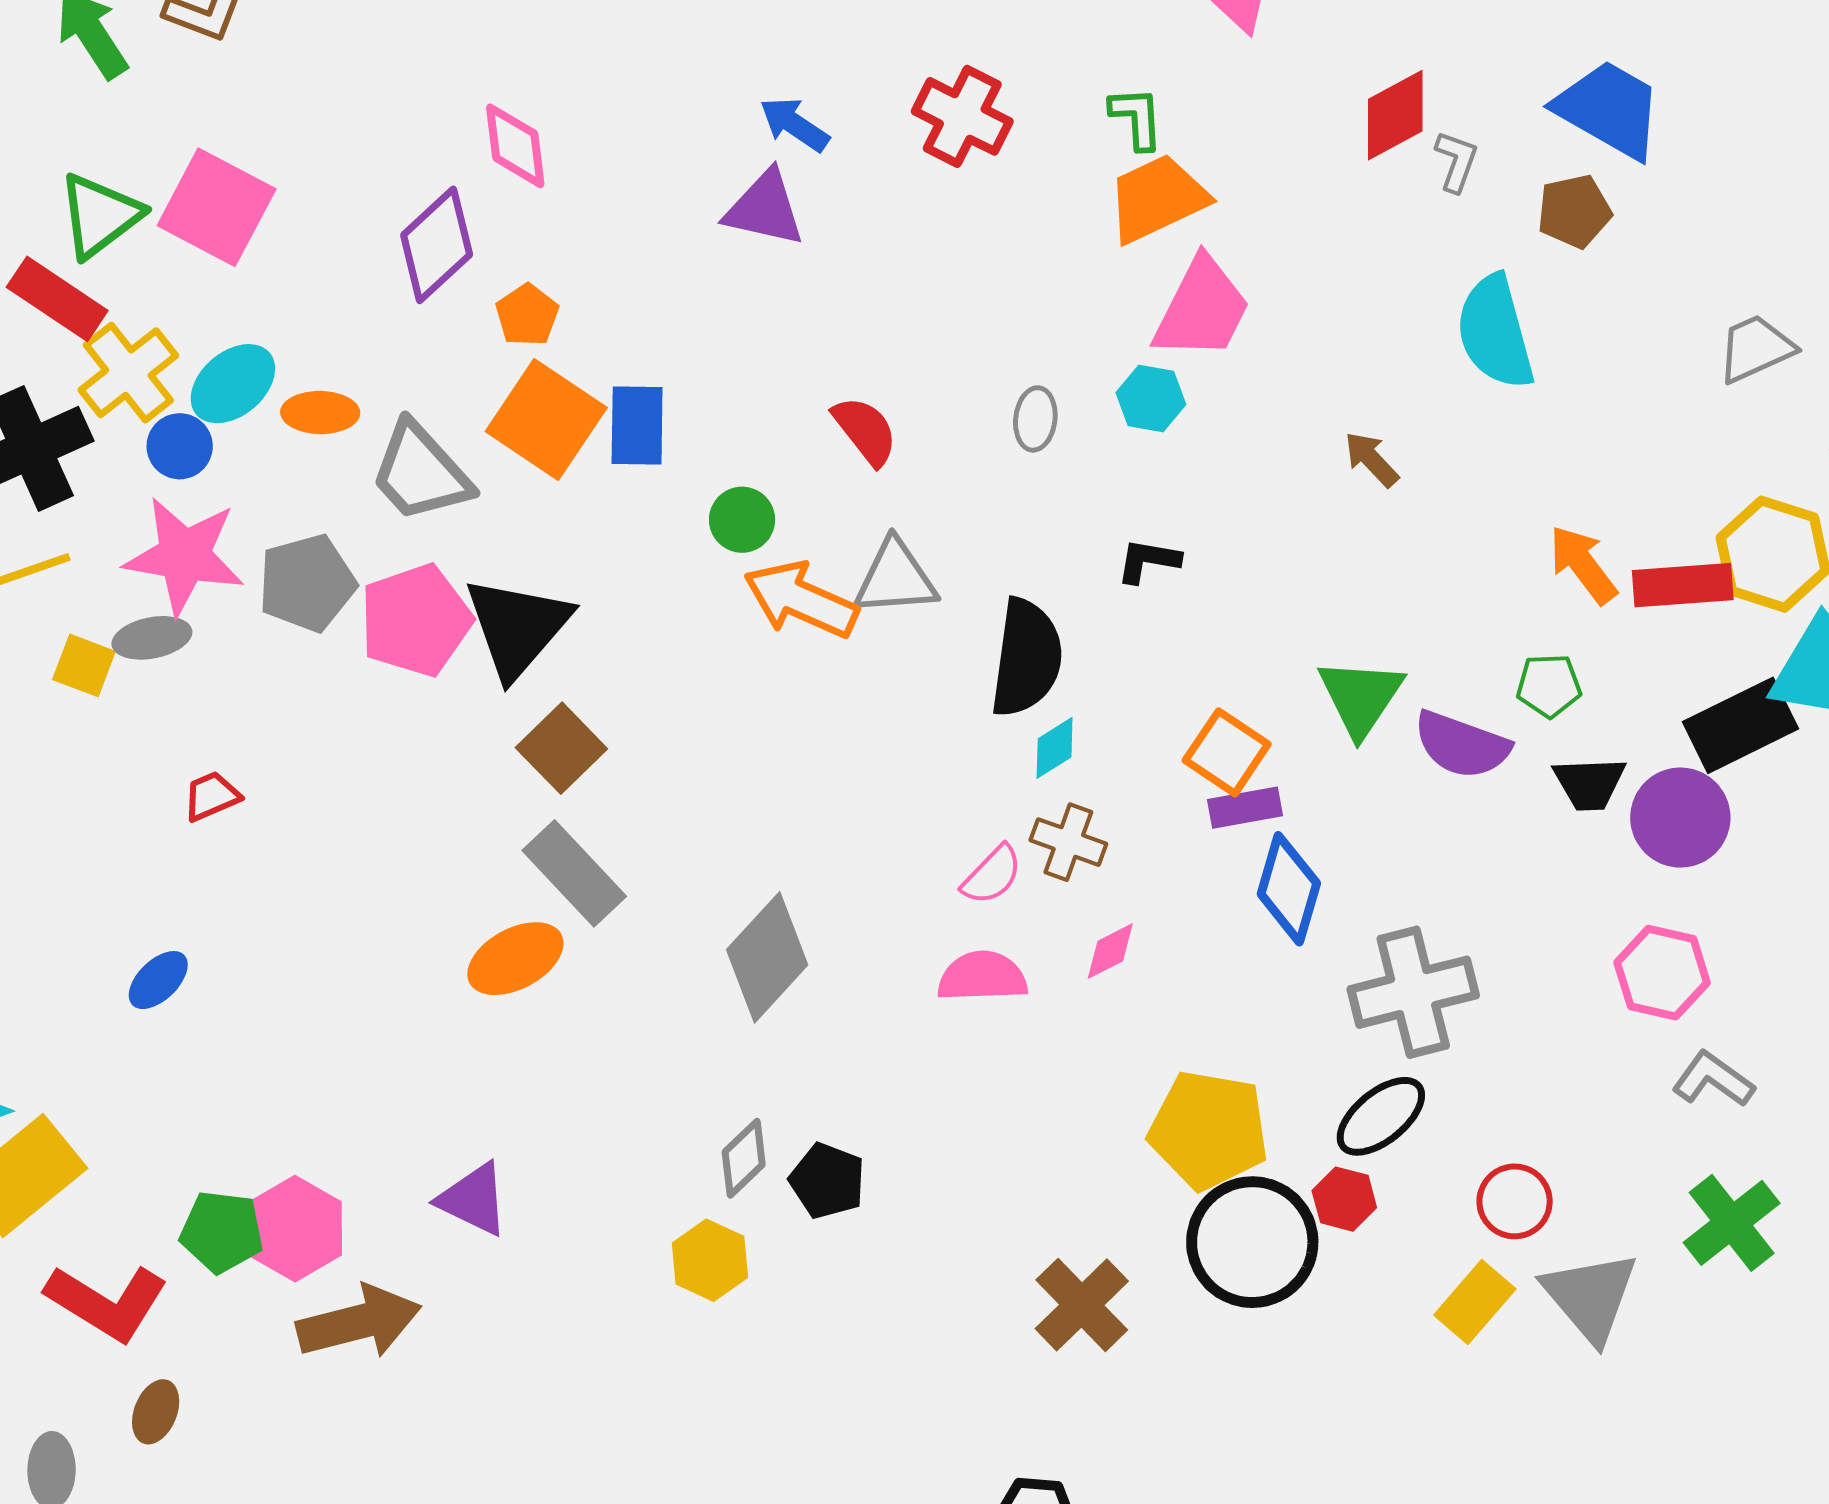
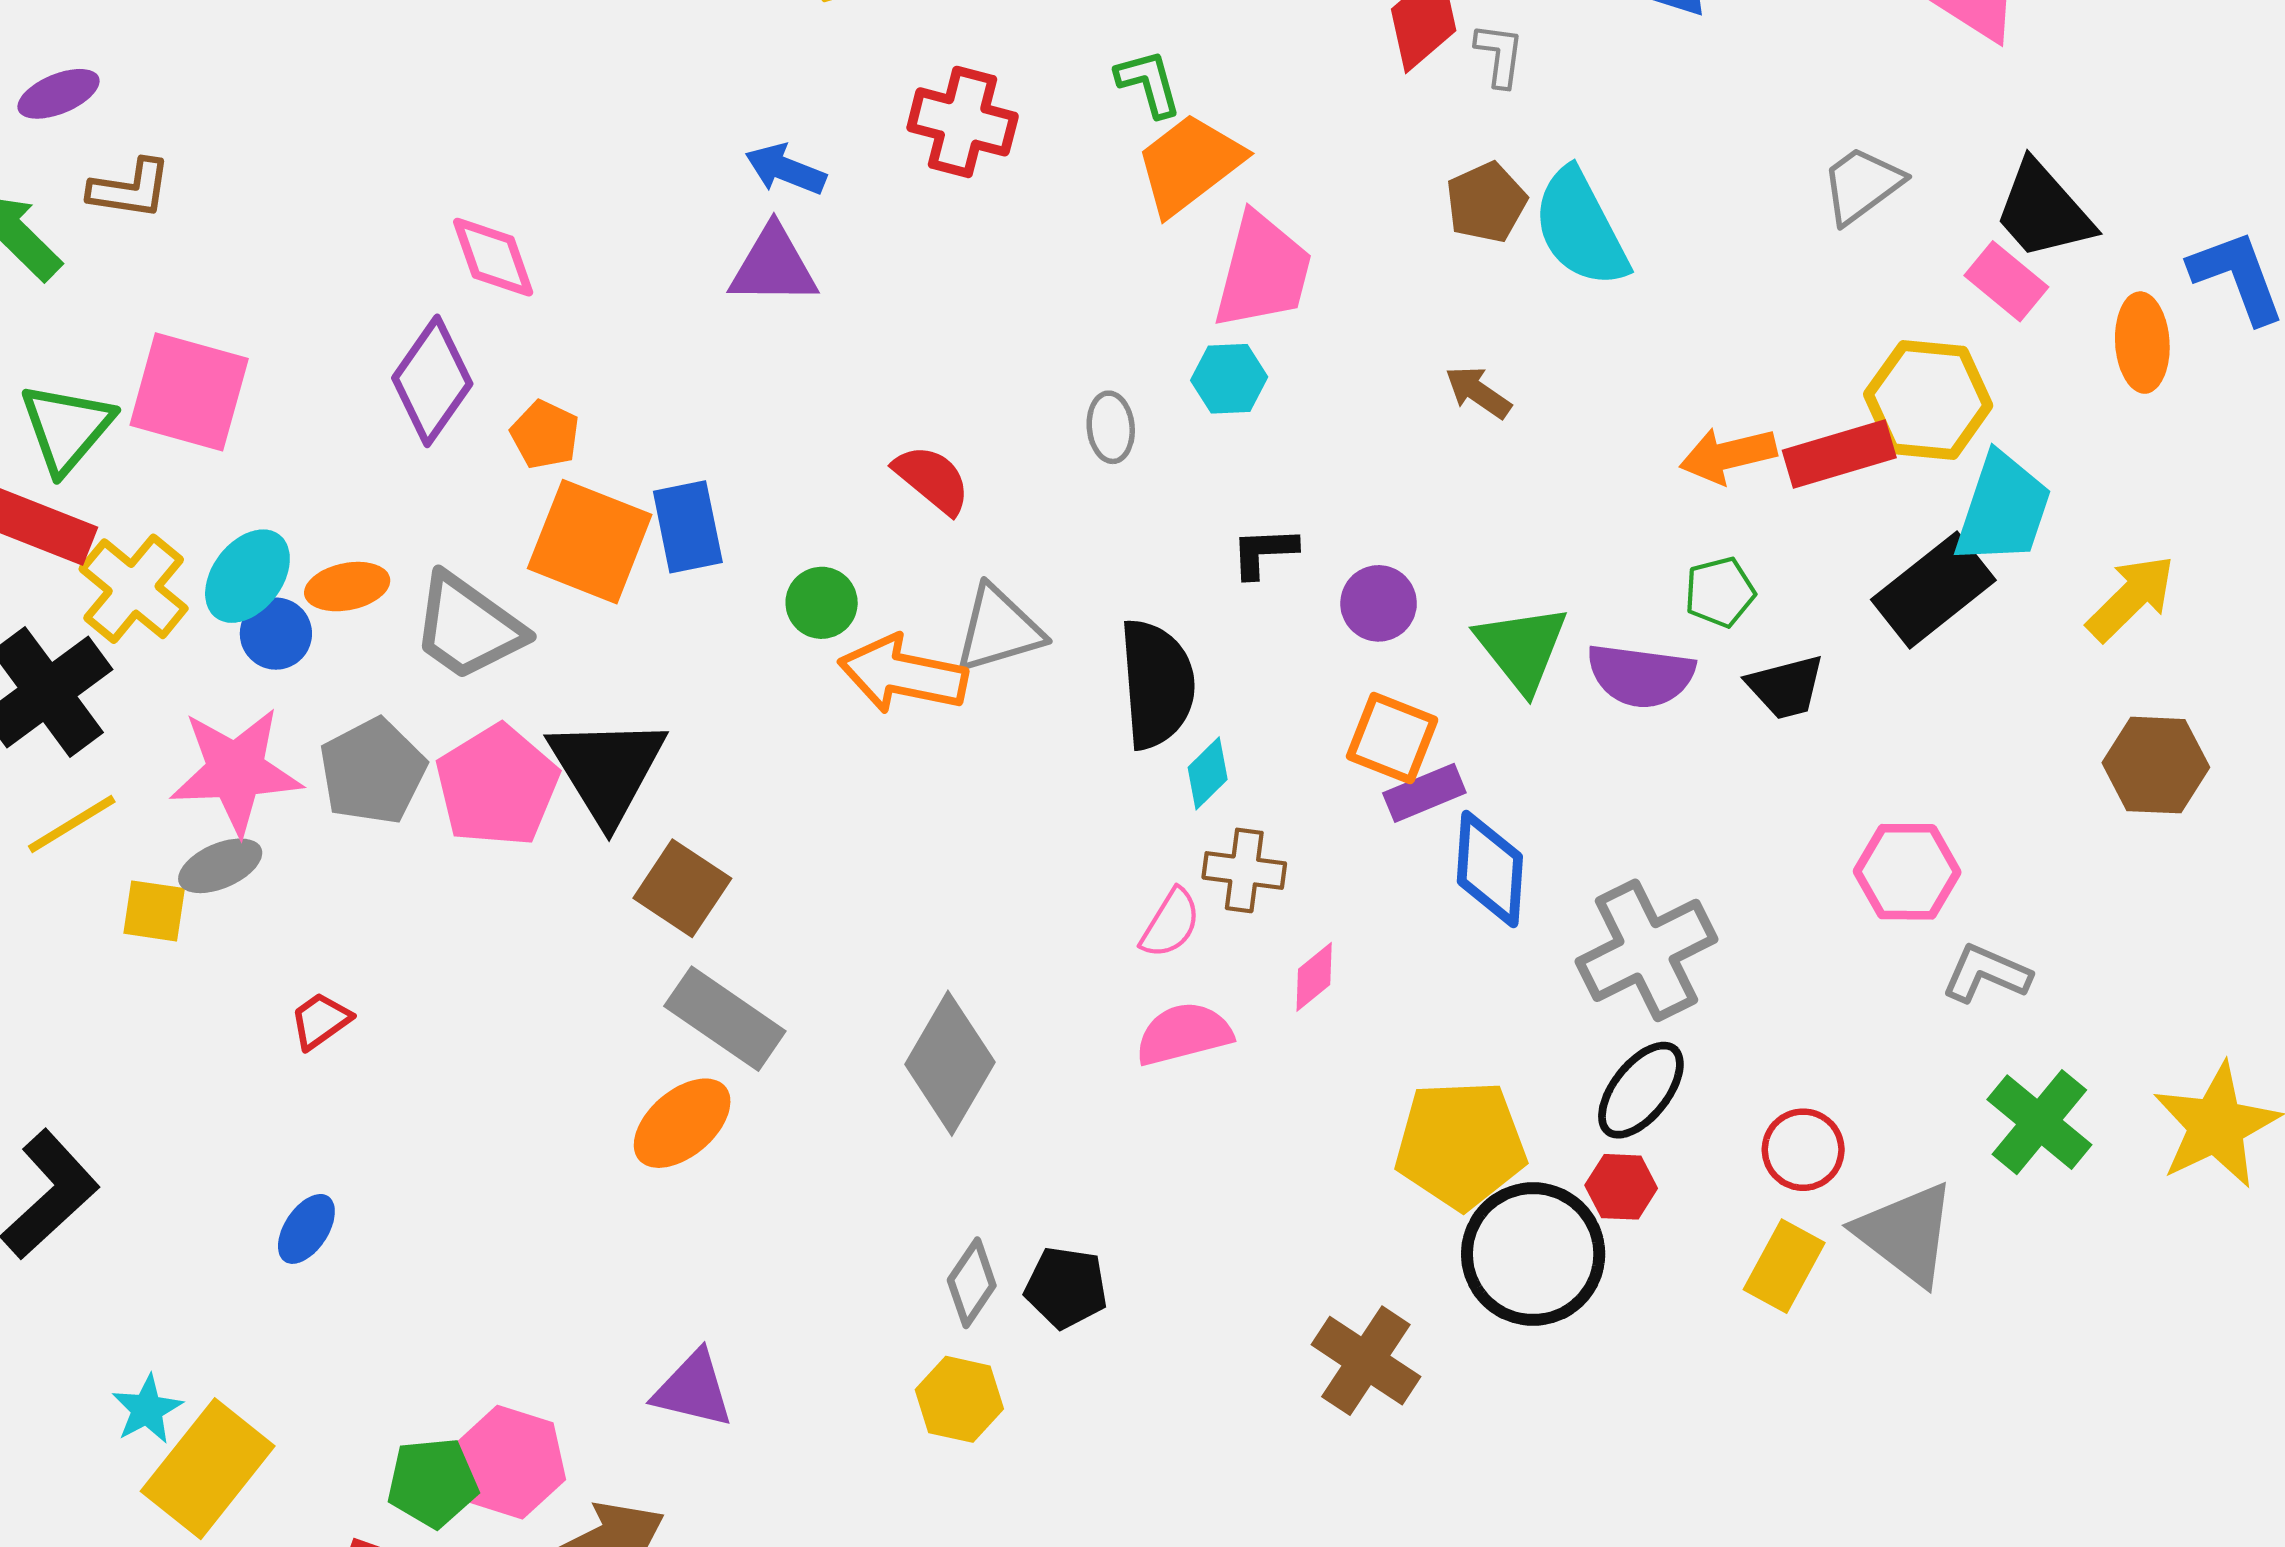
brown pentagon: (1574, 211) -> (1486, 202), moved
blue circle: (180, 446) -> (276, 634), moved
orange arrow: (1583, 565) -> (1728, 455), turned -54
purple circle: (1680, 818) -> (1379, 603), moved, size x0.7

